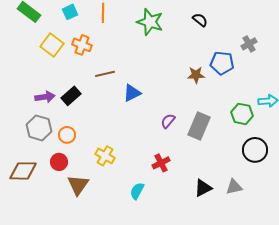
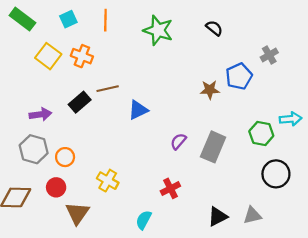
blue pentagon: (222, 63) -> (239, 76), turned -30
black rectangle: (71, 96) -> (80, 102), moved

